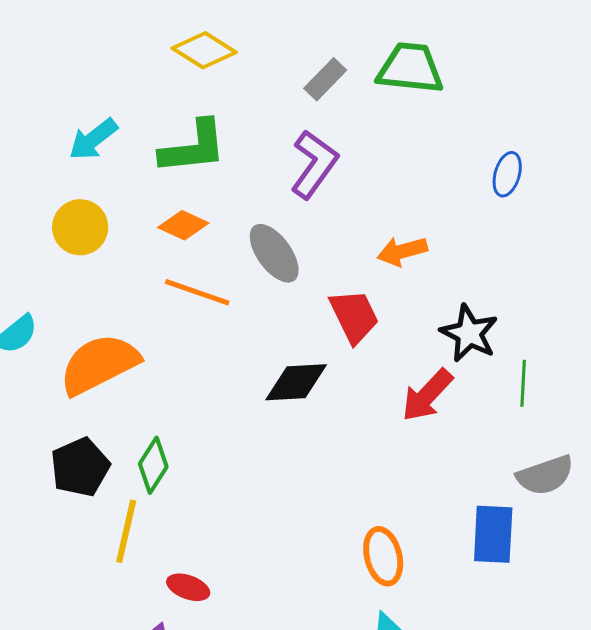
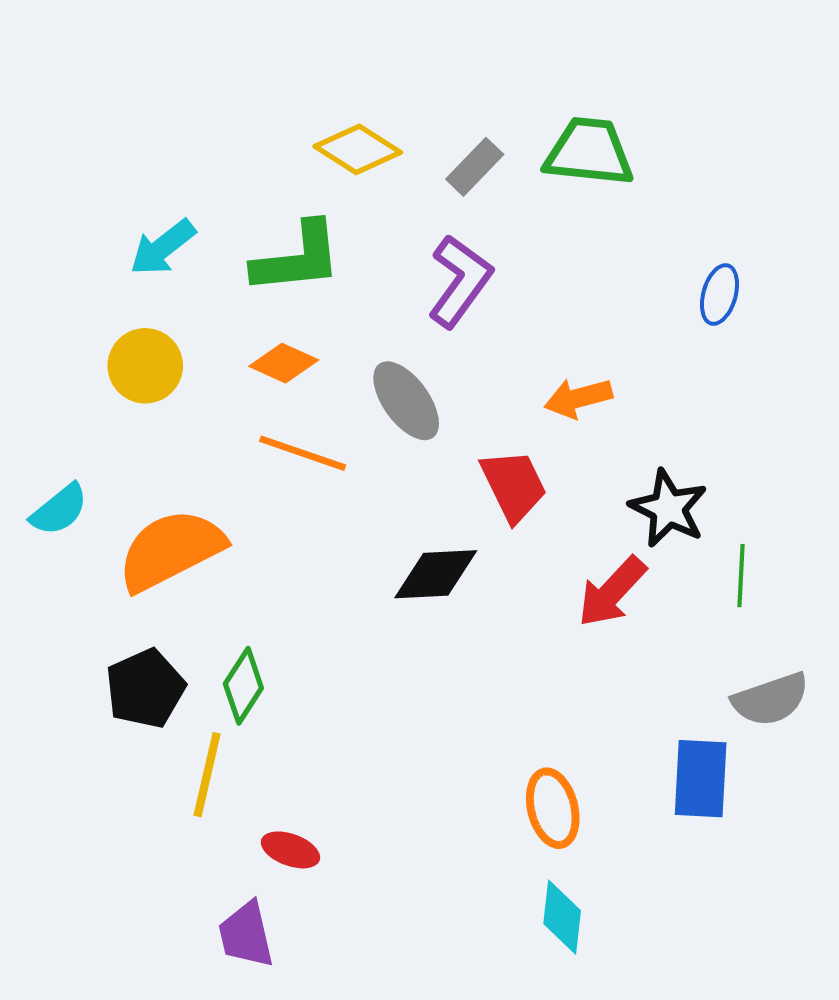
yellow diamond: (204, 50) -> (358, 149), moved

